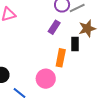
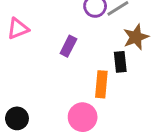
purple rectangle: (54, 27) -> (68, 46), moved

